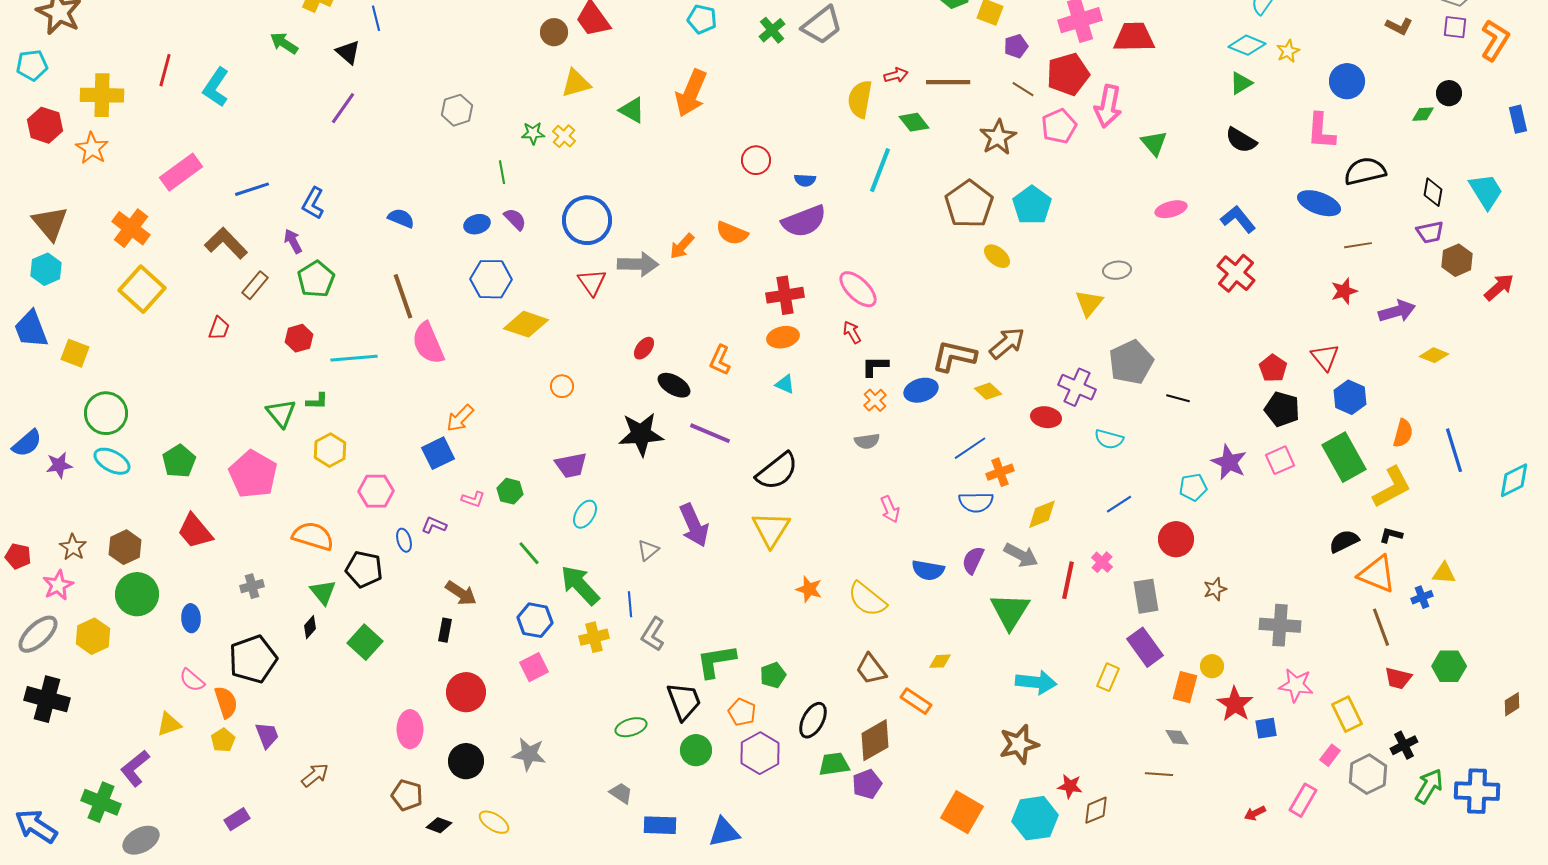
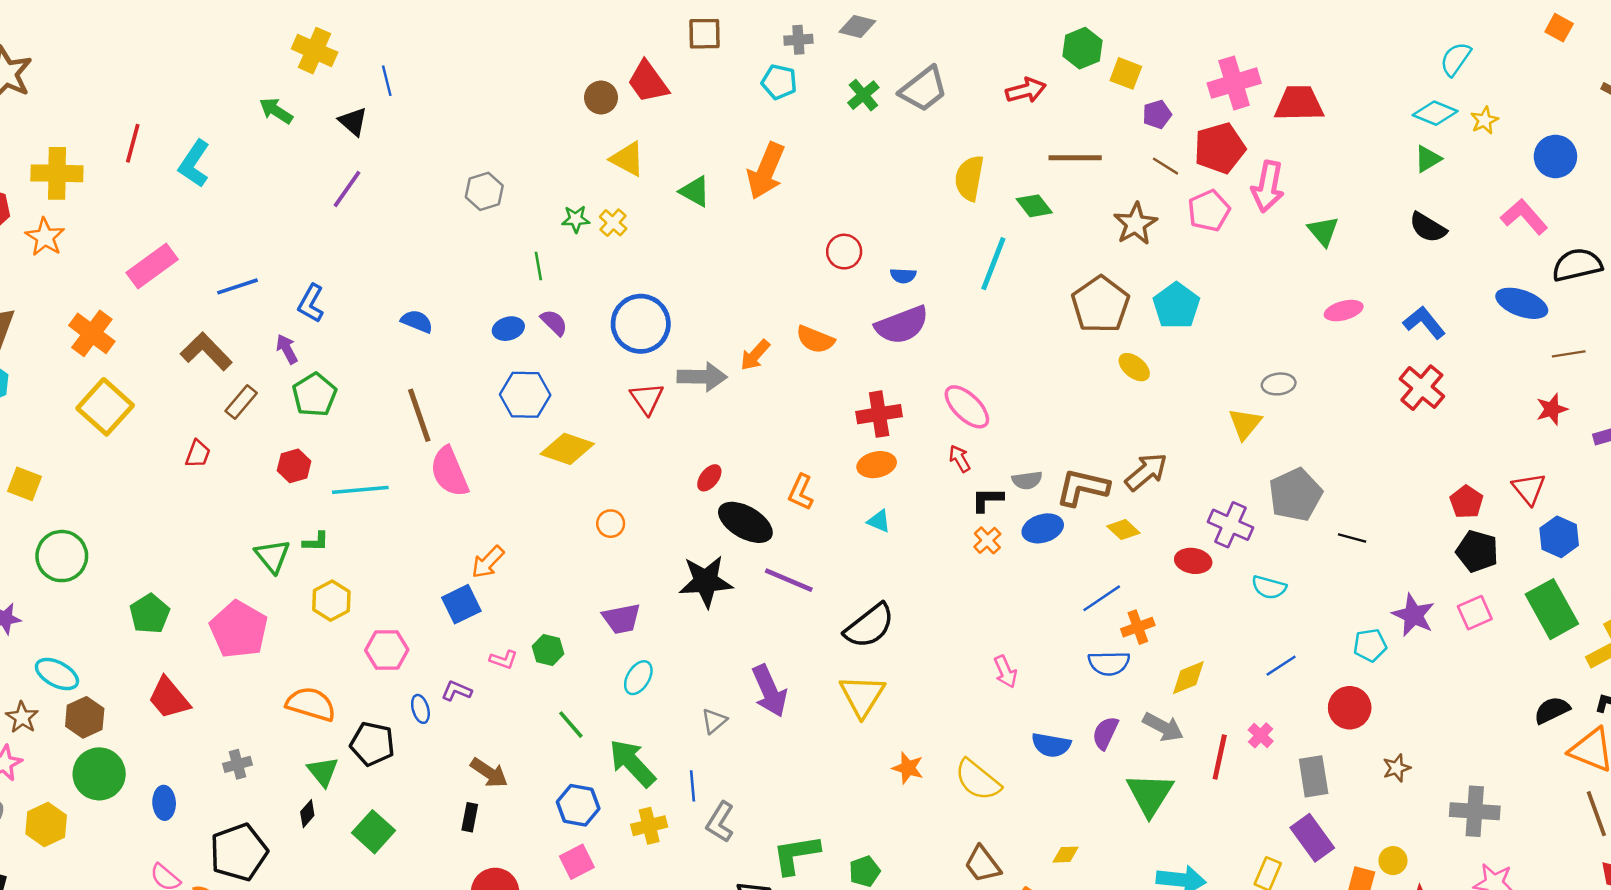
red arrow: (896, 75) -> (1026, 90), moved, size x1.4
yellow triangle: (576, 83) -> (627, 159), turned 44
pink L-shape: (1321, 131) -> (1524, 217), turned 135
black ellipse: (674, 385) -> (745, 522), size x1.4
gray semicircle: (867, 441) -> (1027, 480), moved
cyan ellipse: (112, 461) -> (57, 674), moved

